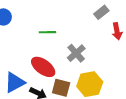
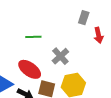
gray rectangle: (101, 12) -> (84, 18), turned -32

